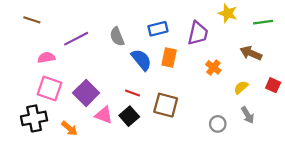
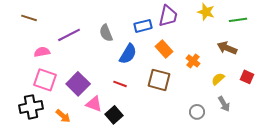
purple trapezoid: (198, 33) -> (168, 16), moved
orange rectangle: (169, 58) -> (164, 49), moved, turned -54
blue semicircle: (141, 60) -> (128, 54), turned 70
brown square: (166, 105) -> (159, 80), moved
black square: (129, 116) -> (114, 115), moved

